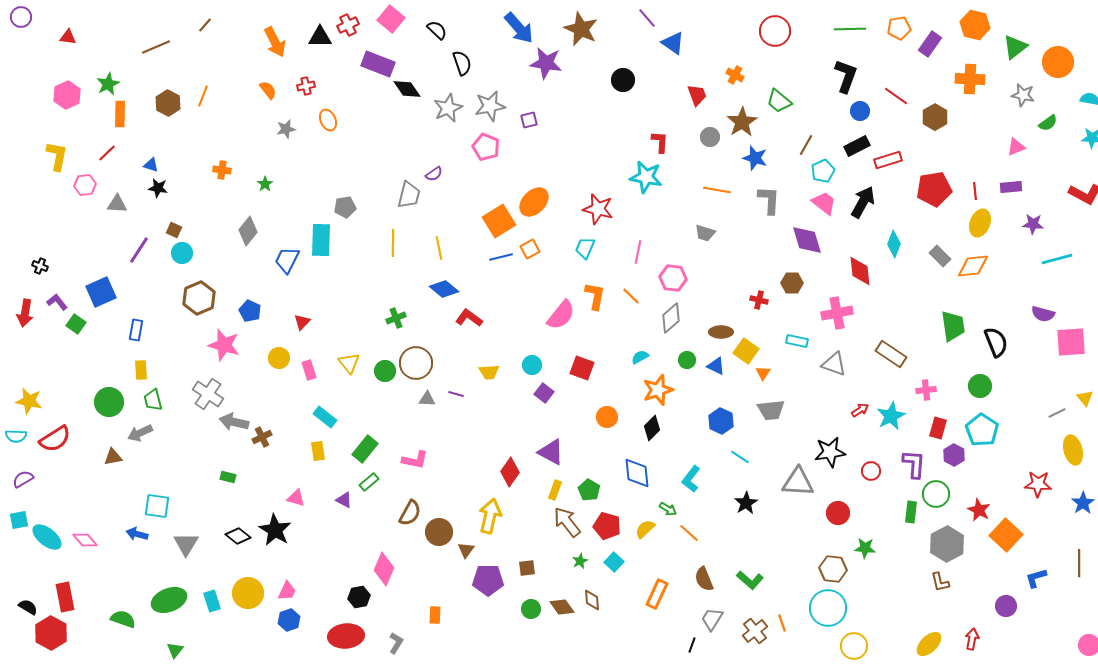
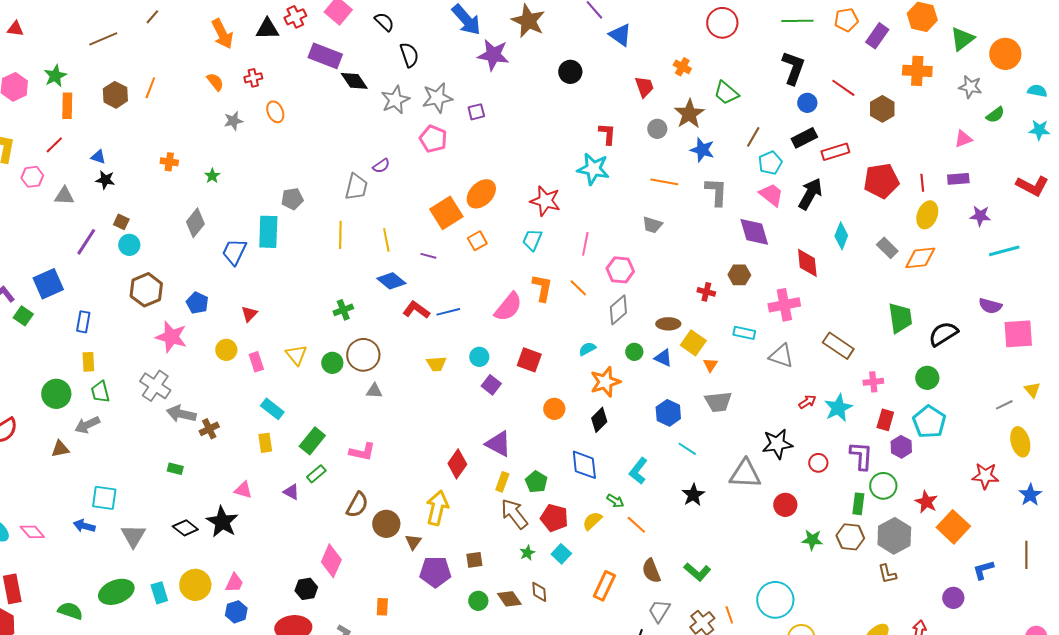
blue line: (501, 257) -> (448, 312), moved
black semicircle: (996, 342) -> (943, 334), turned -100
purple line: (456, 394) -> (428, 256), moved
brown hexagon: (833, 569) -> (850, 537), moved

